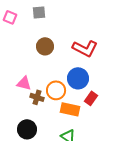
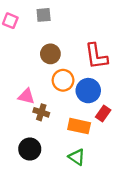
red L-shape: (85, 48) -> (96, 56), turned 55
orange circle: (56, 90) -> (63, 80), moved

